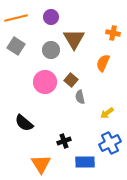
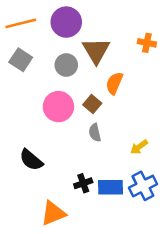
purple circle: (51, 17) -> (66, 22), size x1.5
orange semicircle: (103, 63) -> (114, 83), moved
gray semicircle: (80, 97) -> (95, 133), moved
blue rectangle: (85, 162) -> (110, 187), moved
orange triangle: (41, 164) -> (53, 213), turned 40

